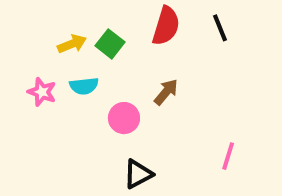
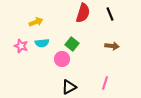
green square: (110, 44) -> (72, 44), moved
brown arrow: (166, 92) -> (112, 46), moved, turned 56
pink line: (228, 156) -> (105, 83), moved

